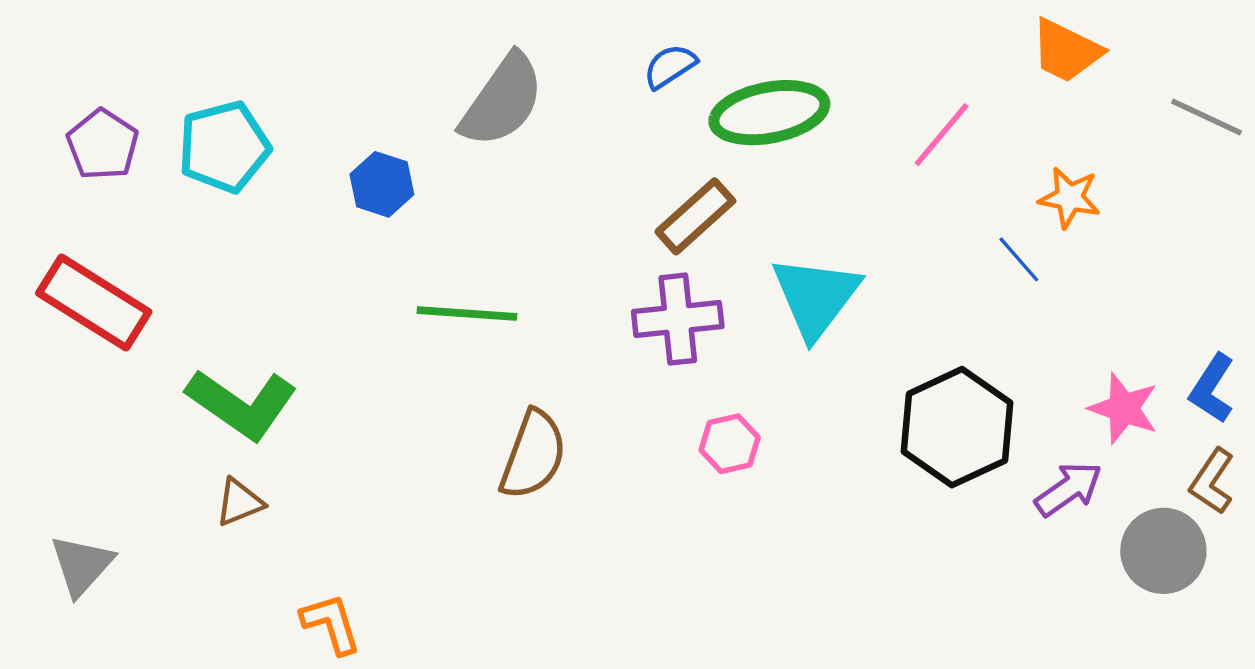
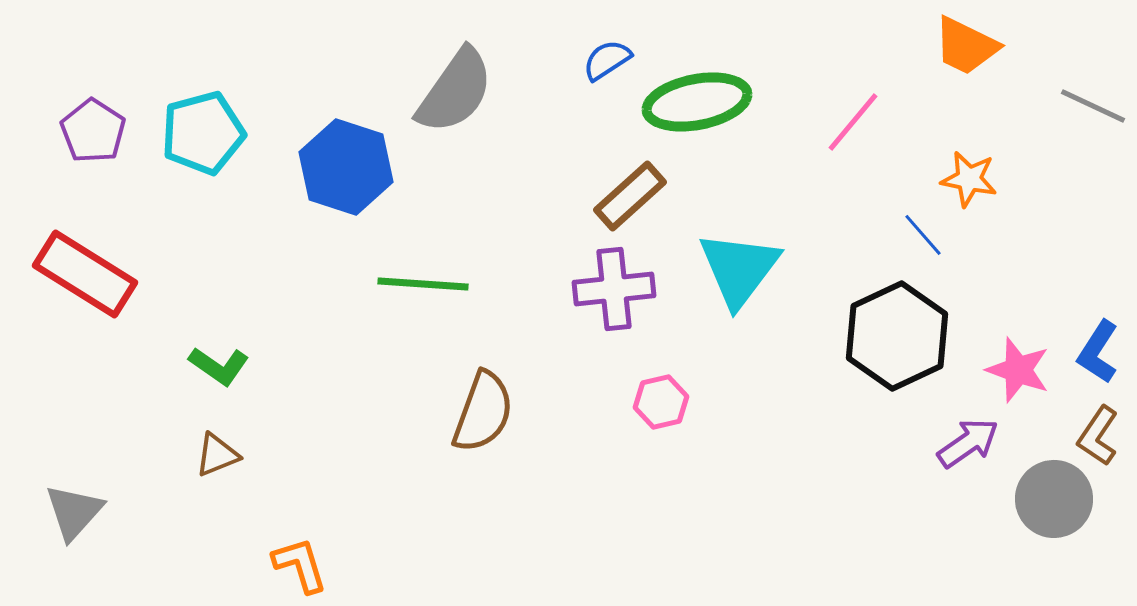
blue hexagon: (382, 184) -> (346, 167), size x1.6
green L-shape: (242, 404) -> (219, 366), size x0.6
black hexagon: (957, 427) -> (897, 336), moved

